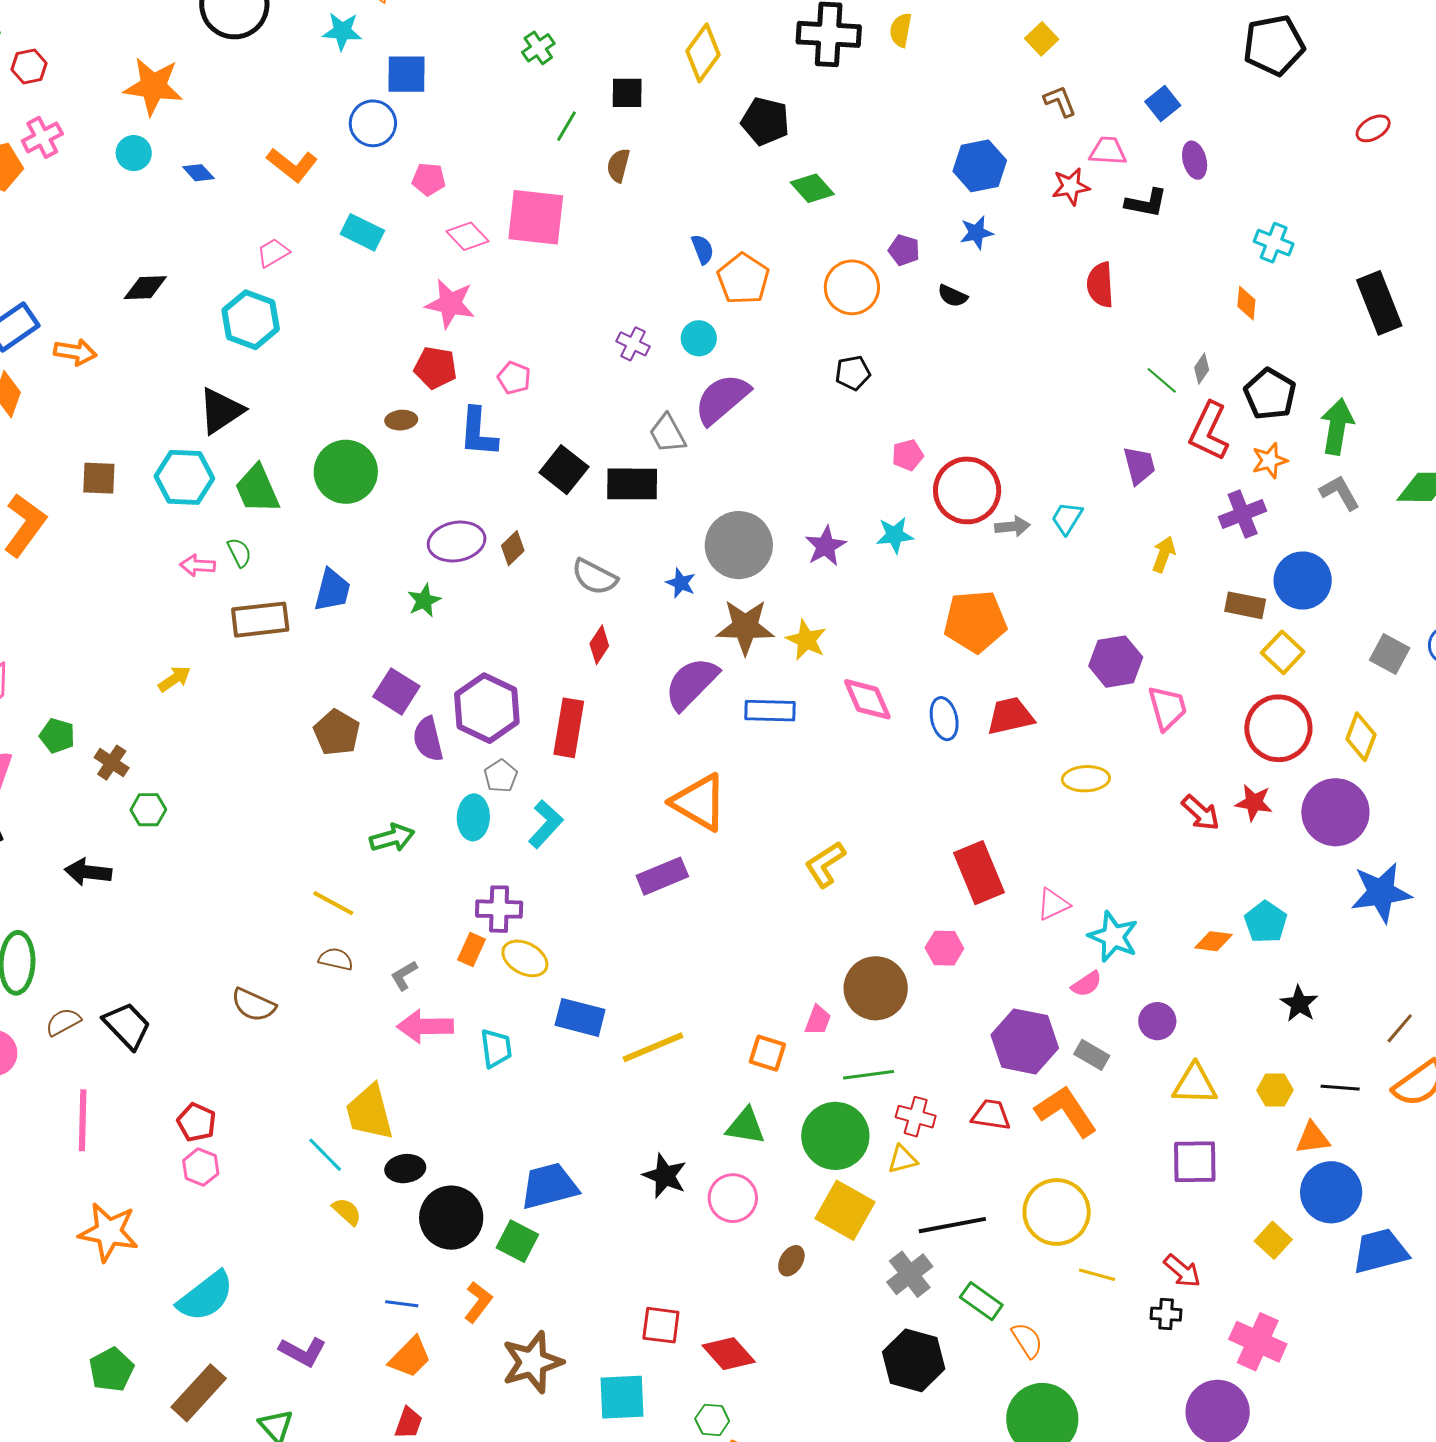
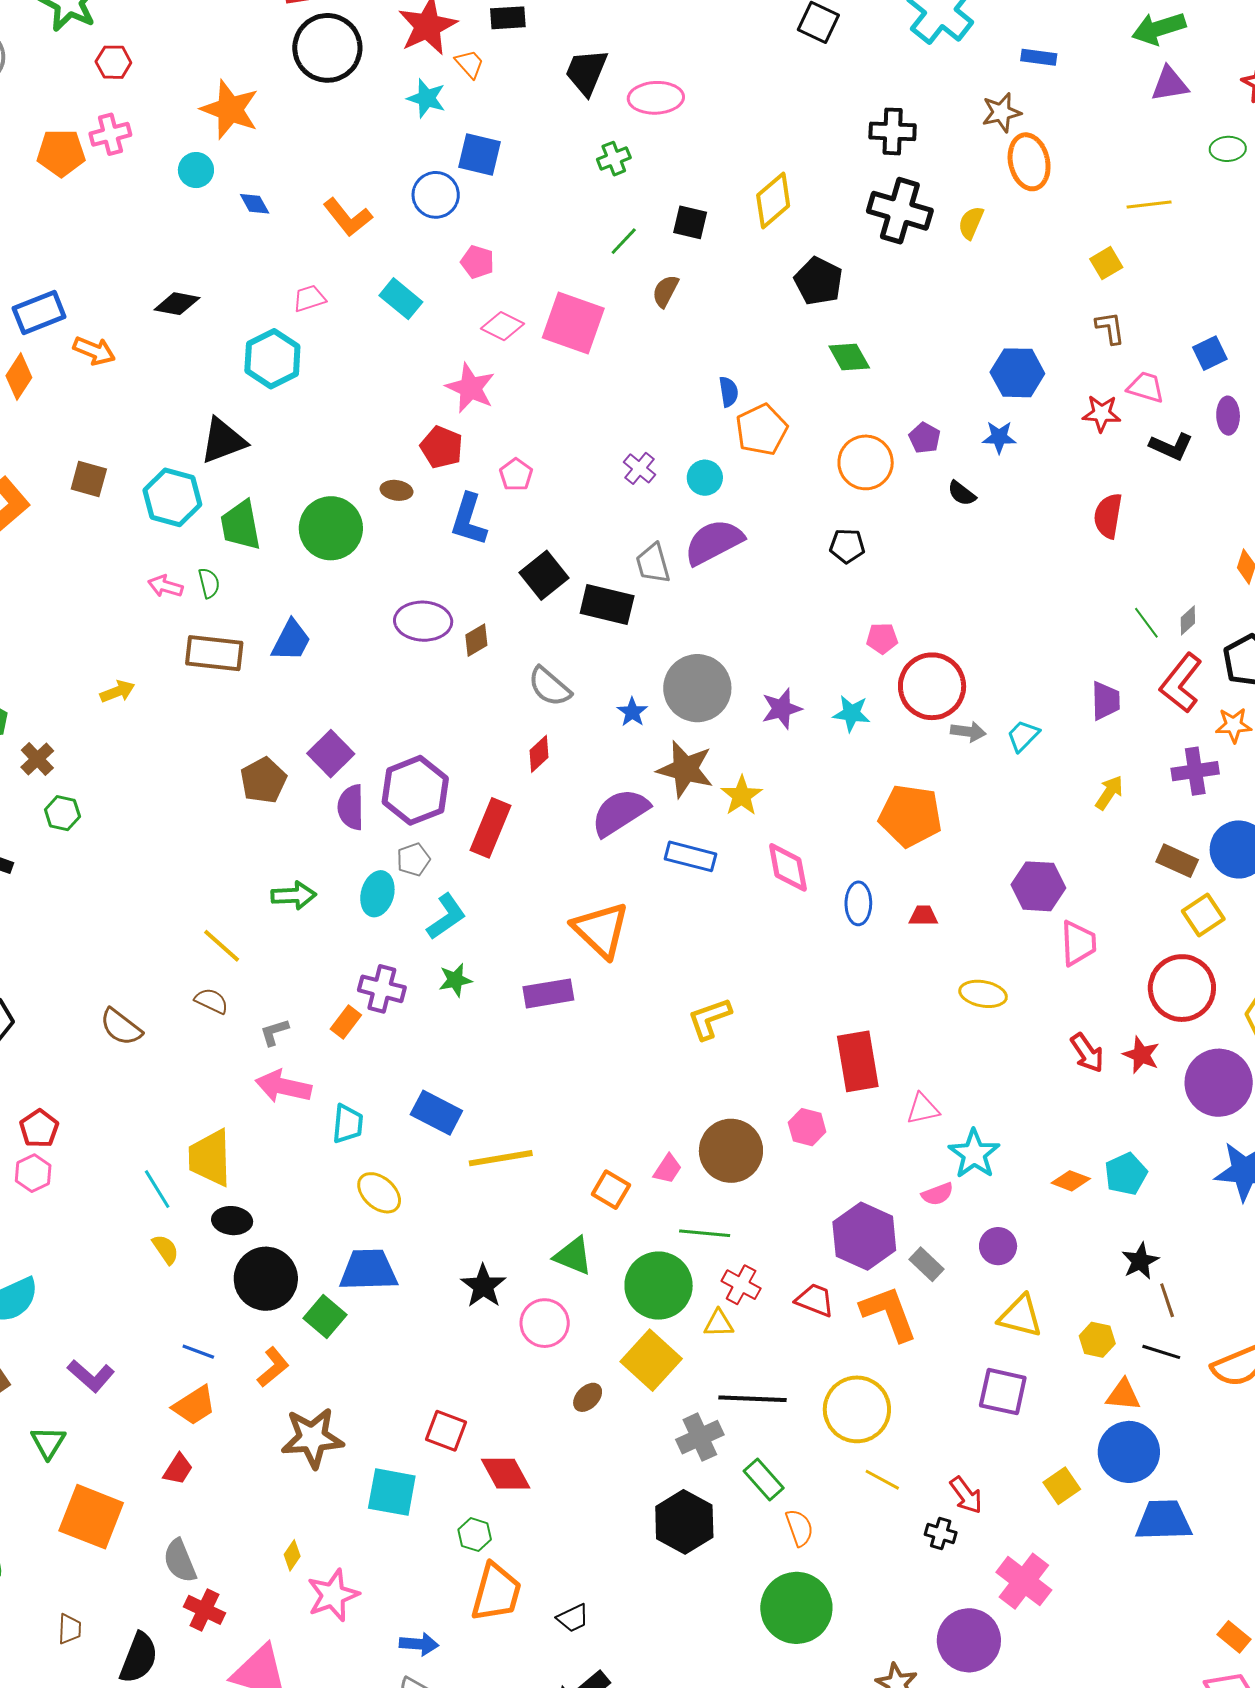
pink diamond: (468, 236) -> (502, 326), turned -33
green star: (424, 601) -> (455, 980), moved
red trapezoid: (1010, 716) -> (923, 916), size x0.6
yellow ellipse: (525, 958) -> (379, 1193), moved
brown line: (1400, 1028) -> (1167, 1300), moved, turned -72

